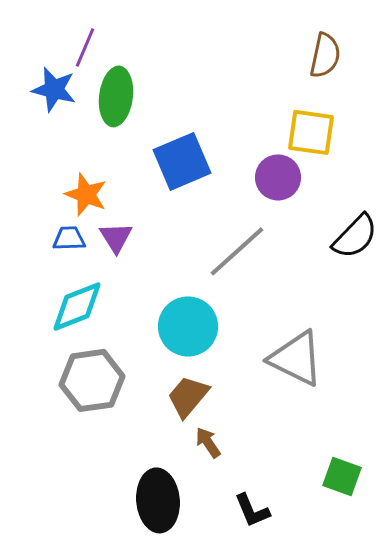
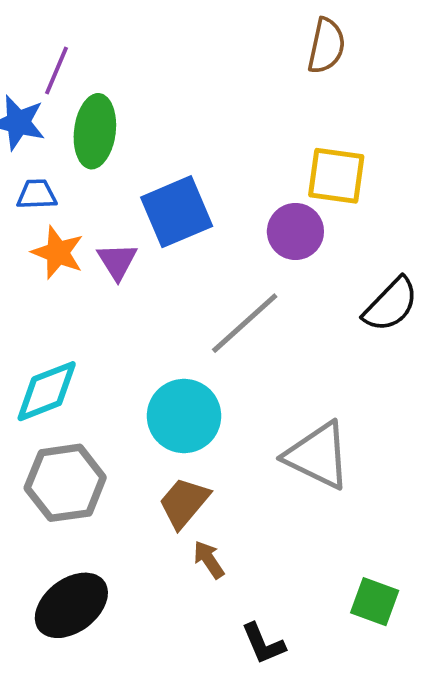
brown semicircle: (325, 55) -> (326, 46), moved
purple triangle: (116, 237) -> (117, 261), moved
blue trapezoid: (69, 238) -> (37, 194), moved
black ellipse: (158, 500) -> (71, 605), moved, turned 58

